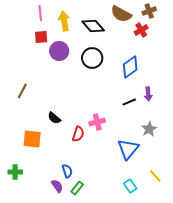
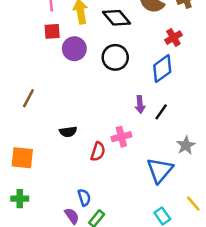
red cross: (141, 30) -> (173, 38), moved
purple arrow: (148, 94) -> (140, 104), moved
black line: (129, 102) -> (161, 112), turned -32
black semicircle: (54, 118) -> (68, 132), turned -48
orange square: (32, 139) -> (22, 158), moved

